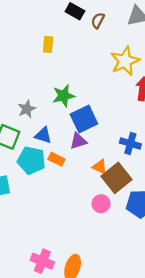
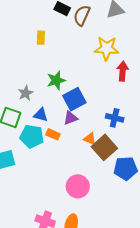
brown semicircle: (98, 21) -> (82, 15), size x1.5
yellow star: (125, 61) -> (107, 48), turned 30
pink circle: (101, 204) -> (78, 186), moved, size x1.5

